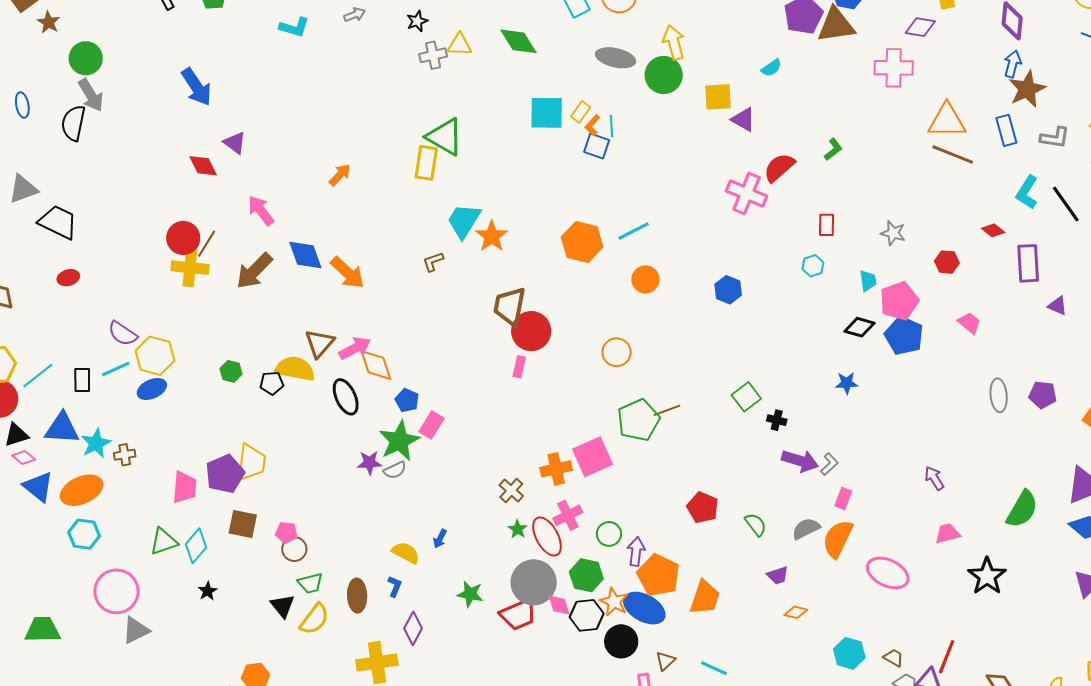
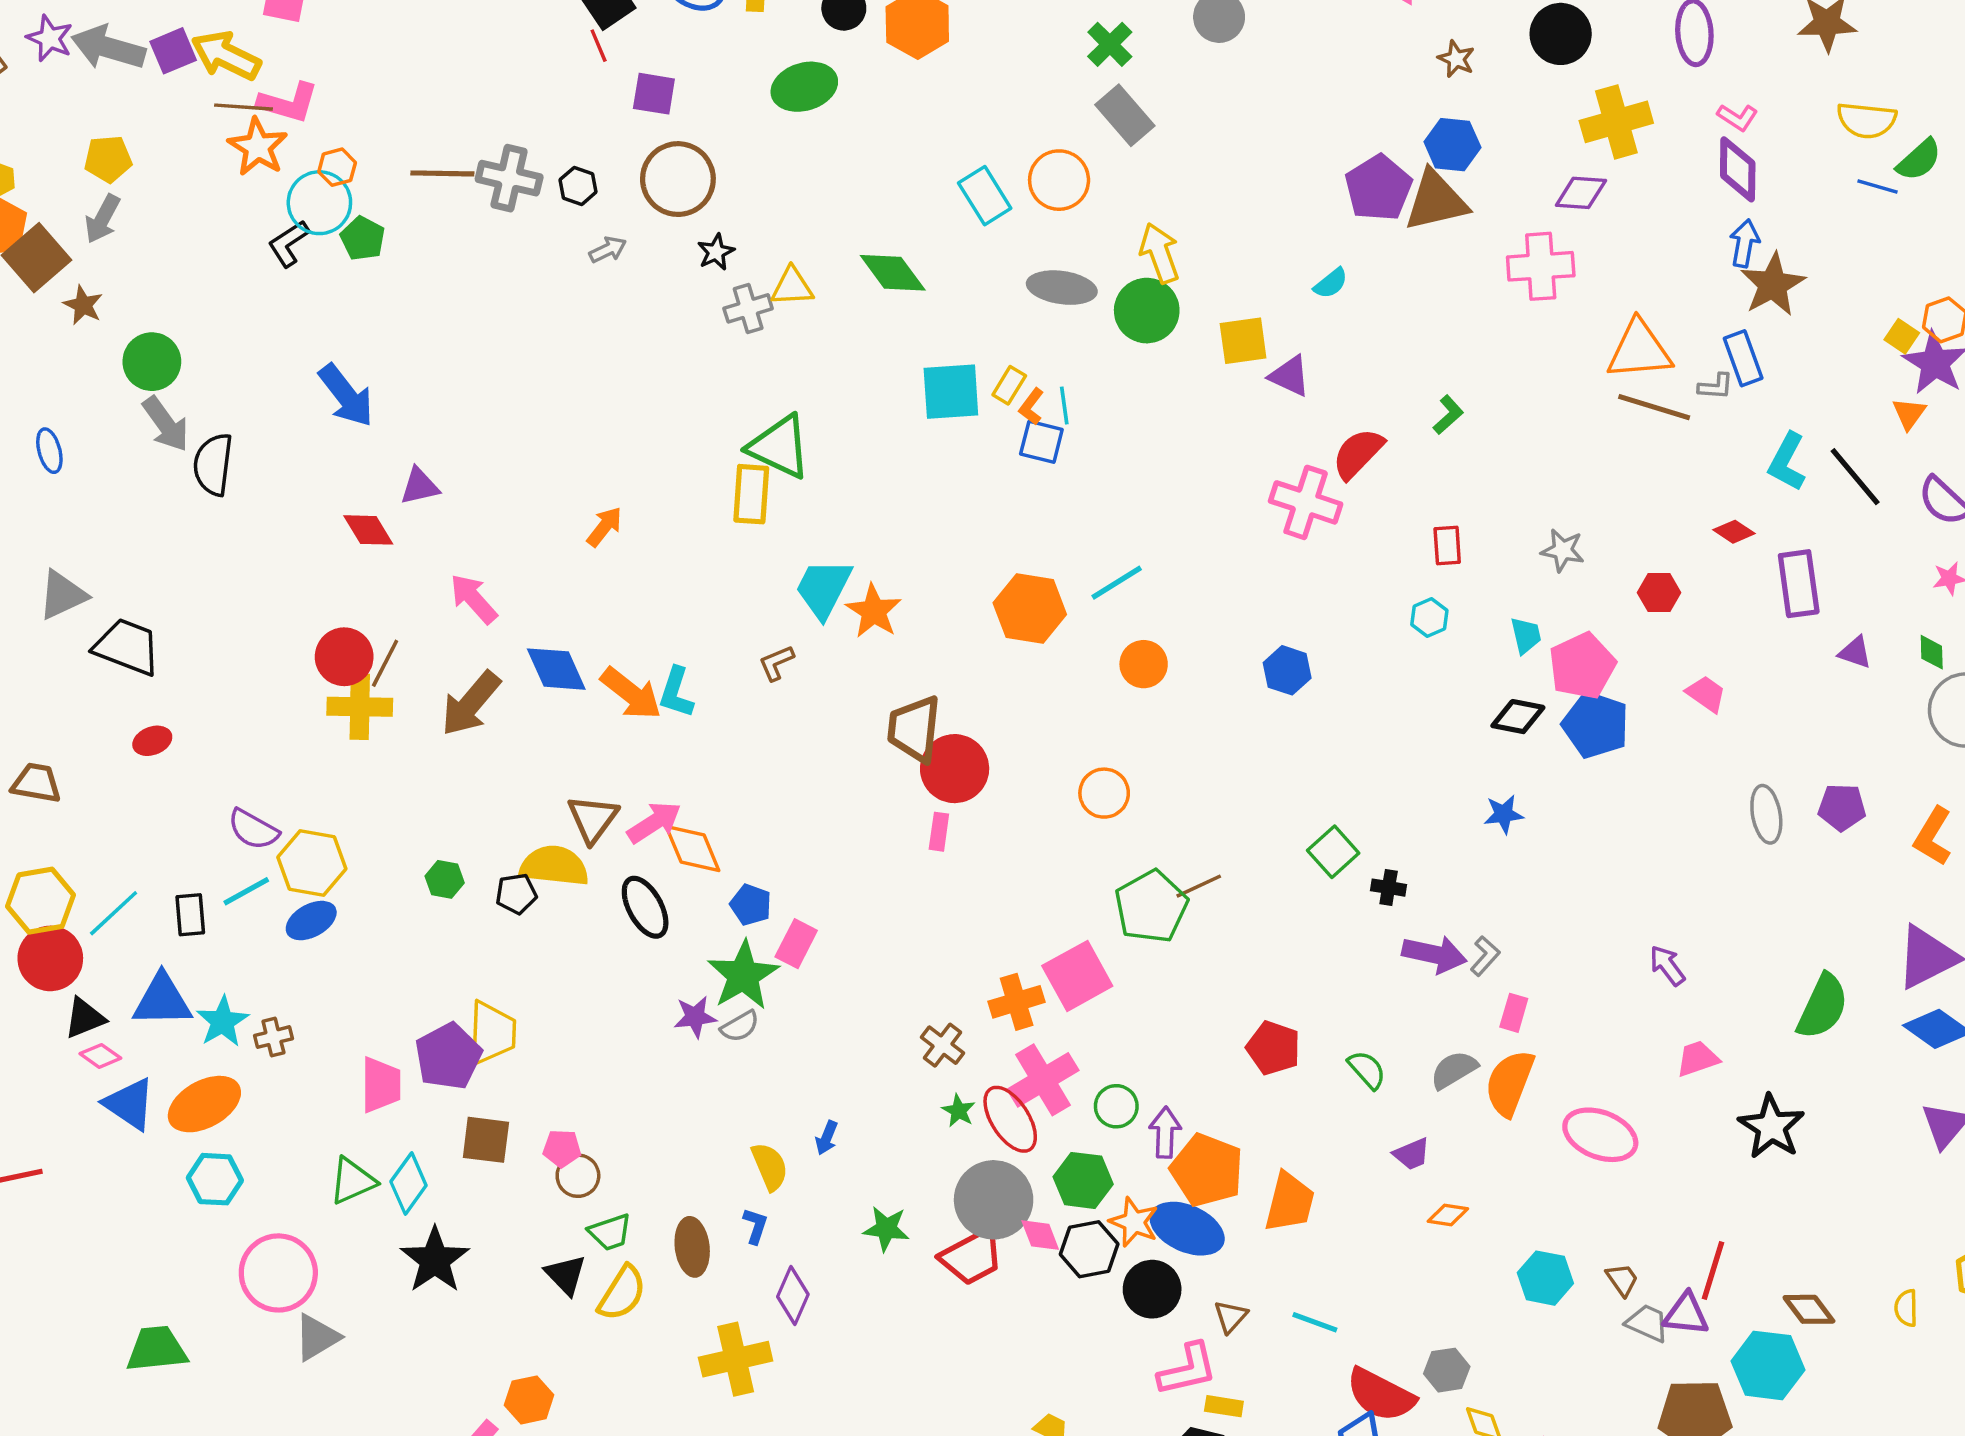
cyan L-shape: (294, 27) -> (676, 692), moved, turned 96
black semicircle: (73, 123) -> (213, 464), moved
gray L-shape: (1055, 138) -> (1716, 386), moved, size x0.7
purple triangle: (235, 143) -> (420, 486), turned -45
pink cross: (568, 515) -> (1043, 1080), size x1.4
yellow semicircle: (406, 553) -> (770, 1167), turned 44
black star: (208, 591) -> (435, 1260), size x2.0
brown trapezoid: (894, 658) -> (1622, 1280), turned 30

